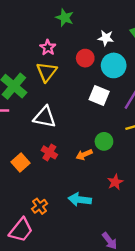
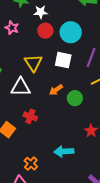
white star: (106, 38) -> (41, 12), moved
yellow triangle: (47, 72) -> (33, 63), moved
orange arrow: (84, 155) -> (56, 90), moved

